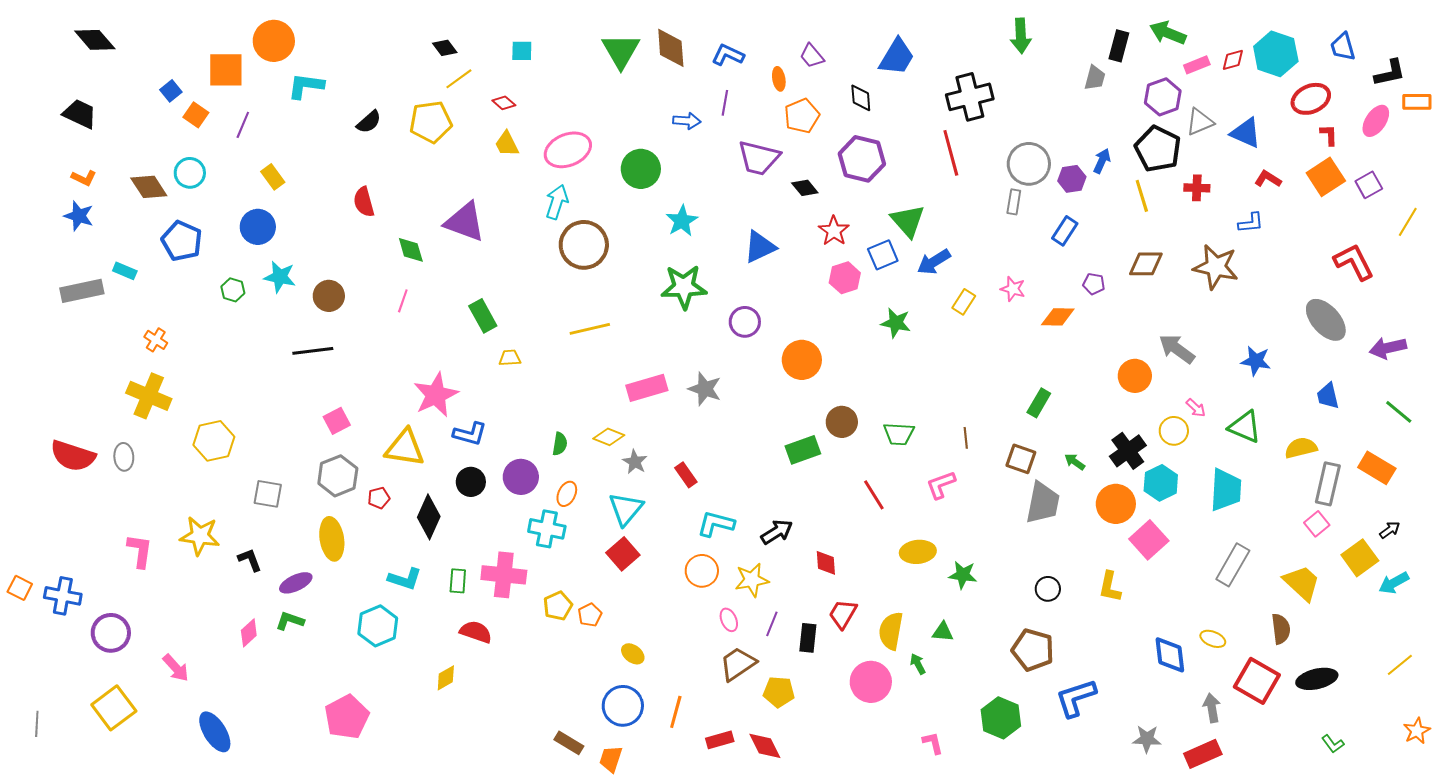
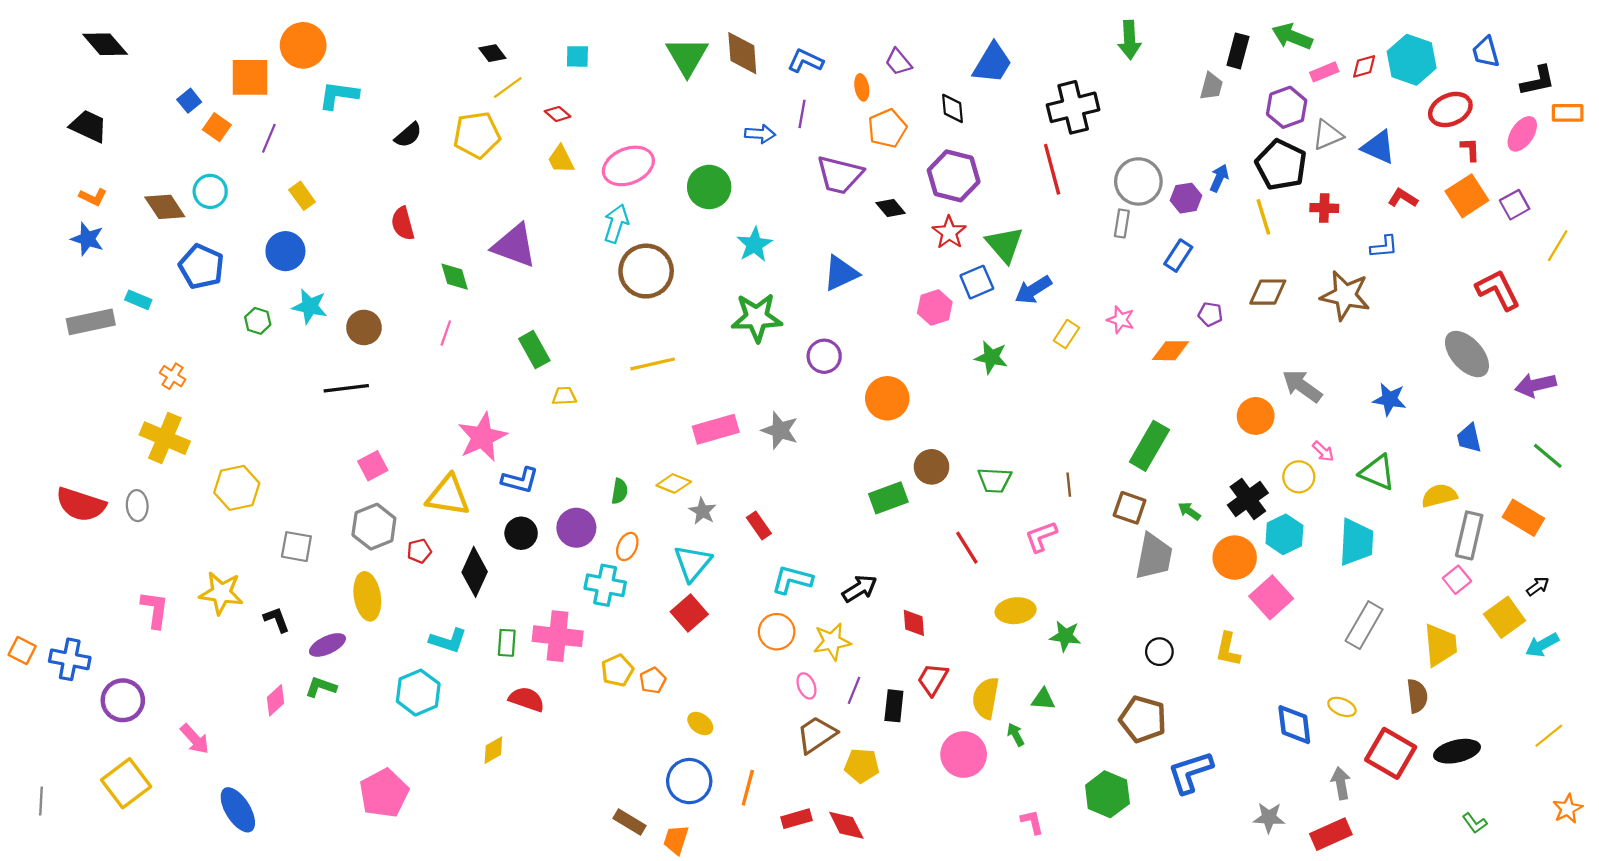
red star: (834, 231) -> (949, 232), moved
green rectangle: (1039, 403) -> (1149, 446), size x1.5
yellow trapezoid: (1302, 583) -> (1440, 645), turned 42

